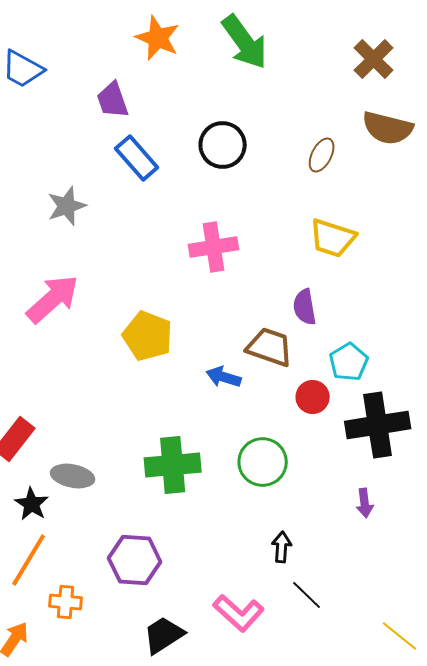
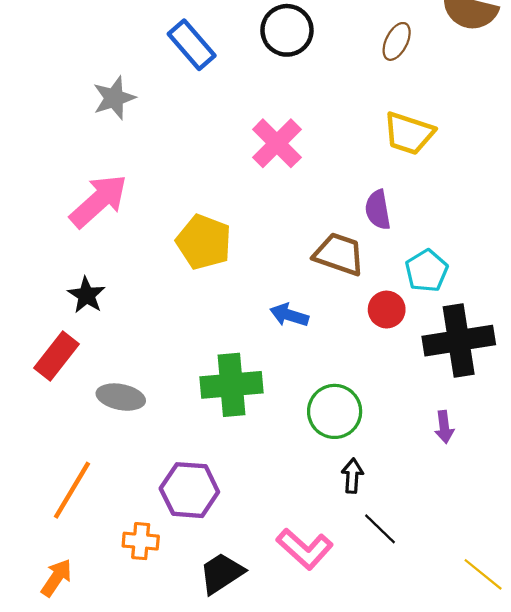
pink cross: (214, 247) -> (277, 143), turned -36
blue arrow: (224, 377) -> (289, 315), moved
green circle: (263, 462) -> (335, 411), moved
black star: (32, 504) -> (86, 295), moved
orange cross: (66, 602) -> (141, 541), moved

